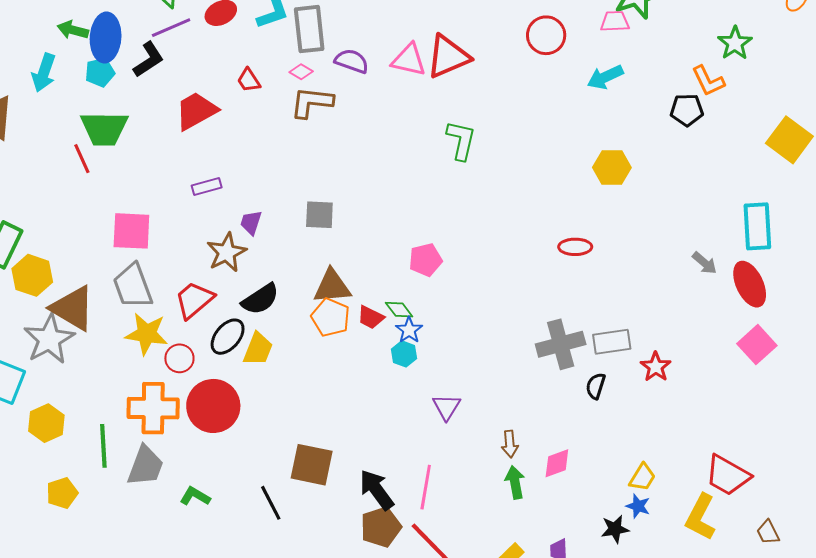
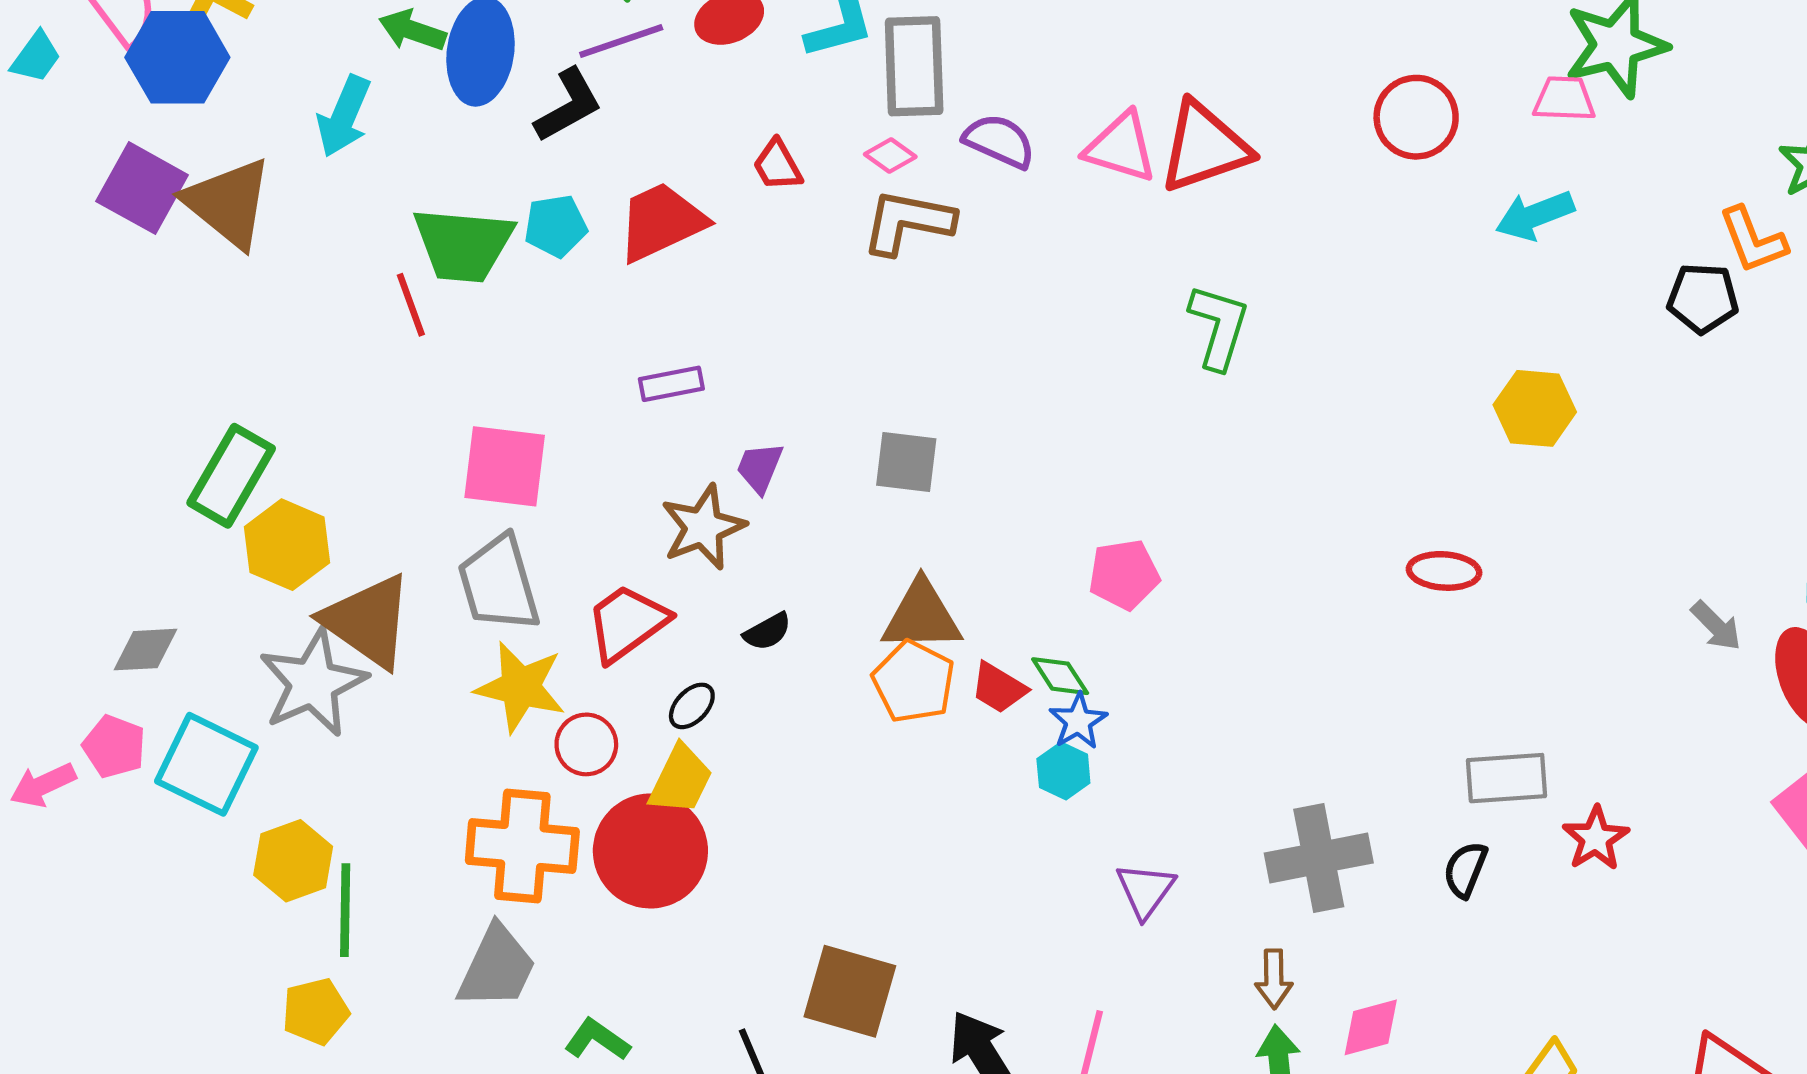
cyan pentagon: (100, 72) -> (556, 226), moved
black semicircle: (260, 299) -> (767, 632), size x0.6
black ellipse: (228, 337) -> (692, 706), size x0.6
gray cross: (561, 344) -> (1319, 858), moved
yellow trapezoid: (258, 349) -> (681, 780), moved
green line: (103, 446) -> (345, 910), moved

